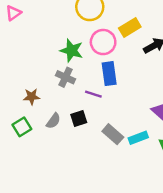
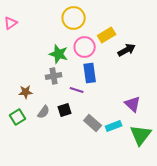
gray cross: (66, 77) -> (54, 76), turned -35

